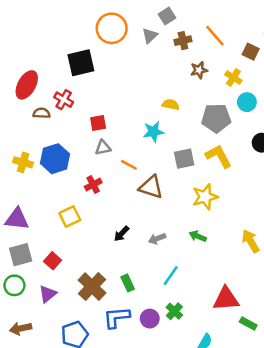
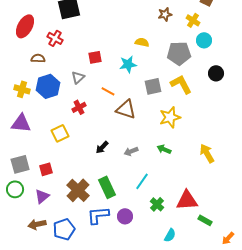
brown semicircle: (41, 113) -> (38, 58), moved
red square: (98, 123) -> (95, 57), moved
gray triangle: (103, 148) -> (78, 77), moved, turned -32
purple triangle: (17, 219) -> (21, 123), moved
red square: (53, 261) -> (46, 169), turned 32
green rectangle: (128, 283) -> (107, 187), size x1.5
green cross: (174, 311) -> (157, 204), moved
brown arrow: (21, 328) -> (37, 224), moved

